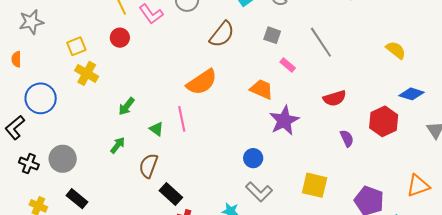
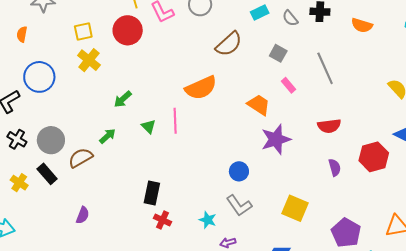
red circle: (120, 38) -> (128, 30), size x1.5
brown semicircle: (148, 166) -> (81, 158), moved, turned 30
black rectangle: (171, 194) -> (152, 193), turned 50
black rectangle: (77, 199) -> (47, 174), moved

